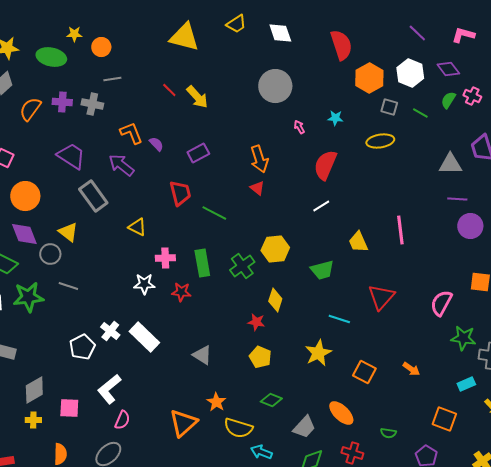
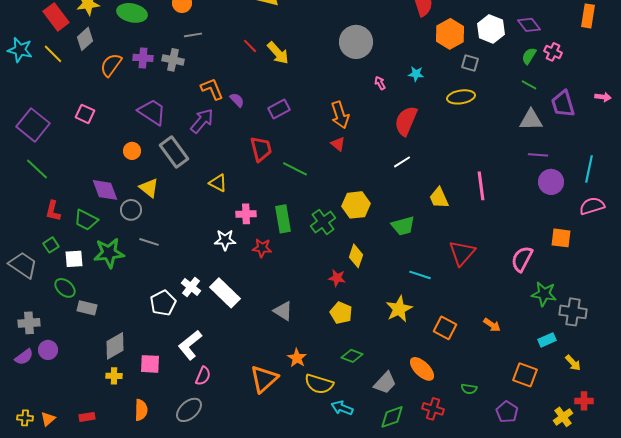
green line: (420, 113) -> (529, 85), moved
purple arrow: (121, 165) -> (202, 121), turned 92
orange circle: (25, 196) -> (132, 151), moved, size x0.6

